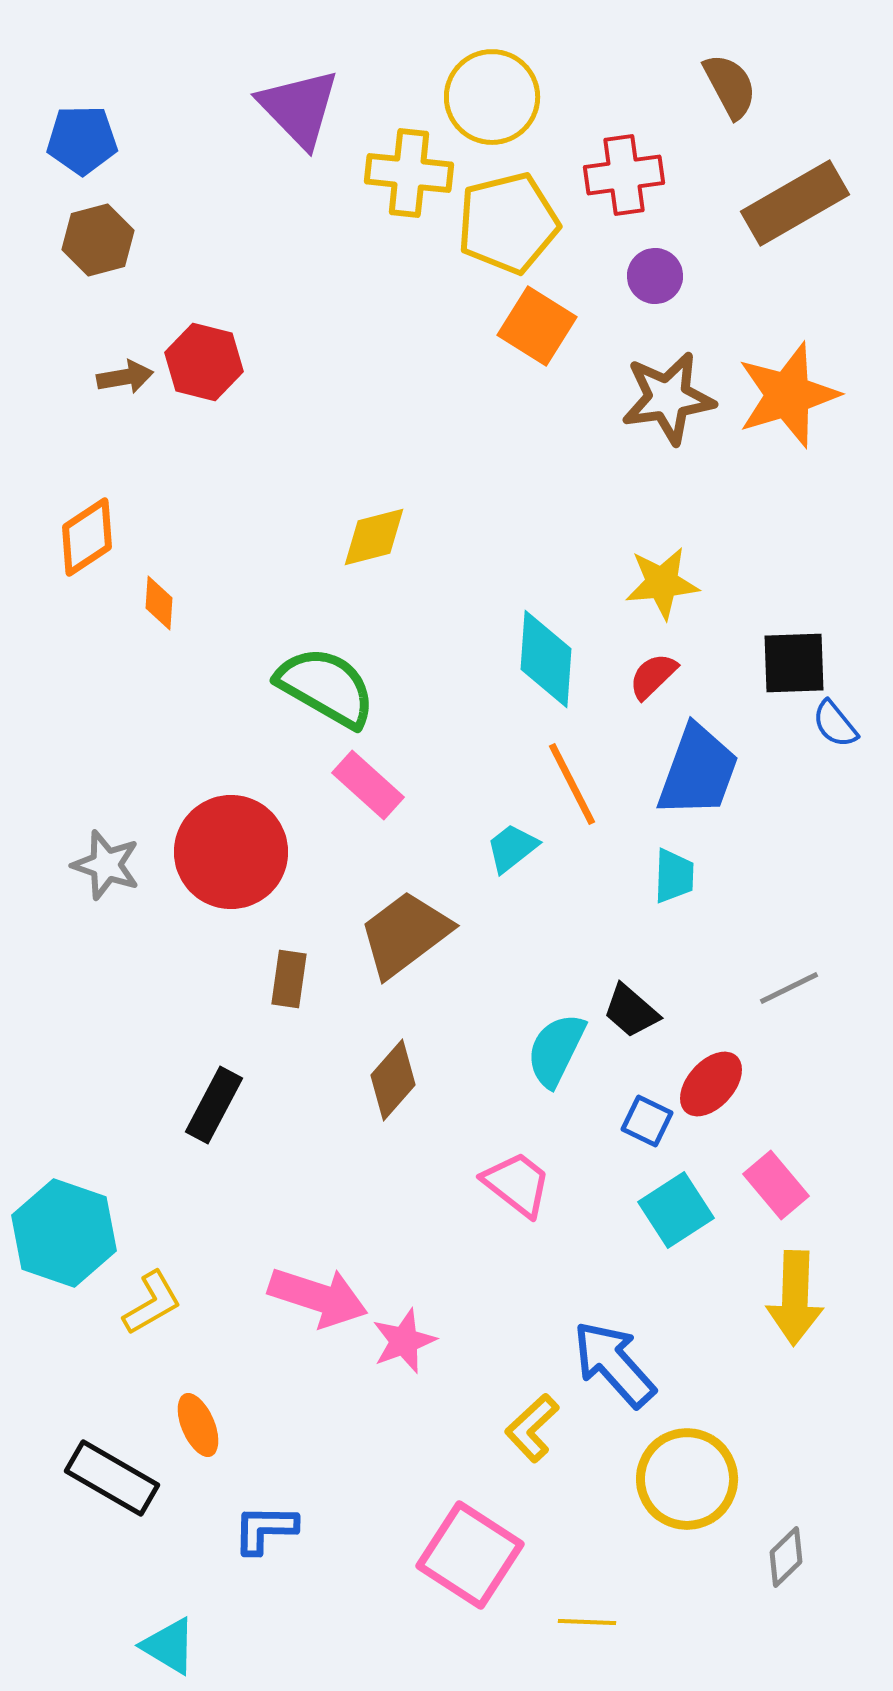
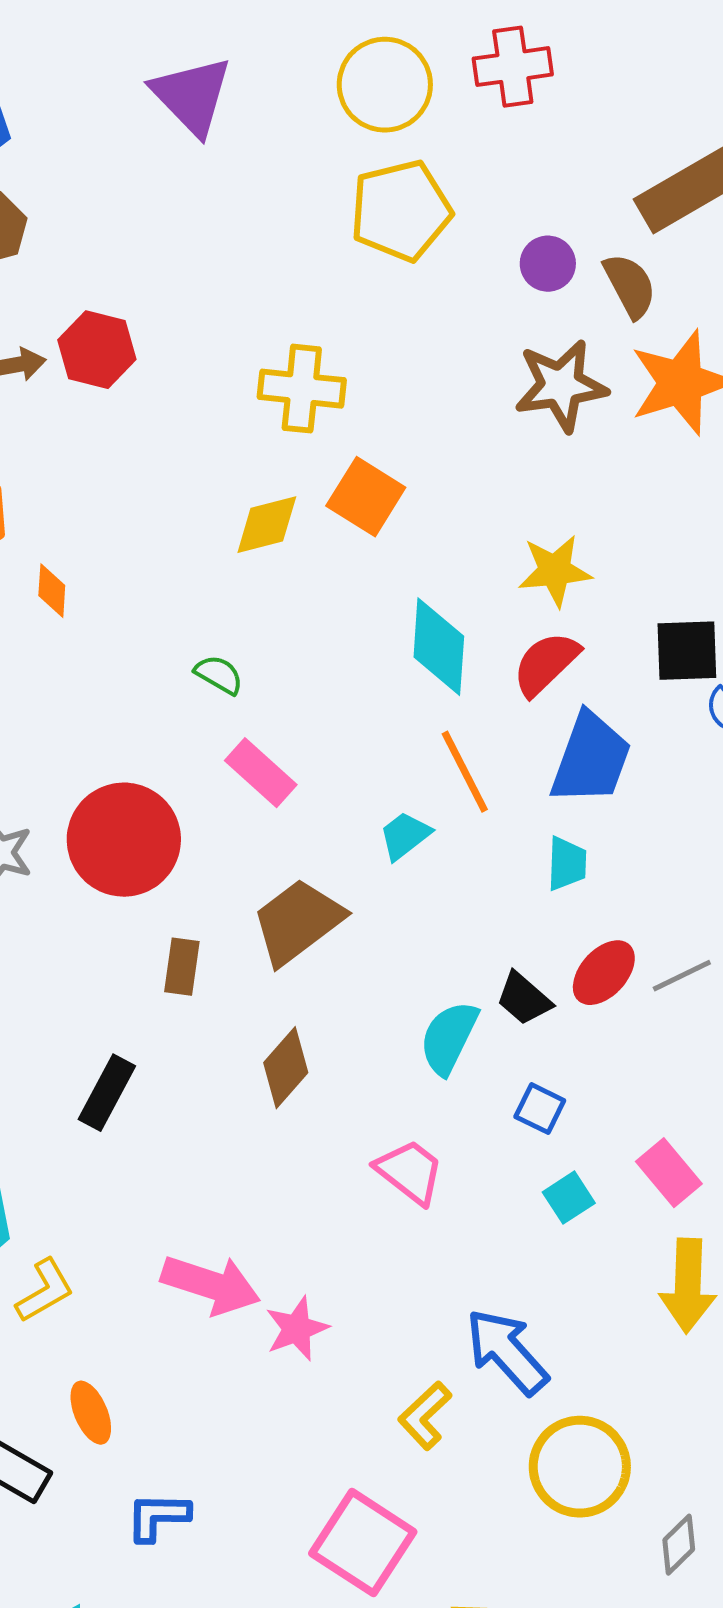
brown semicircle: (730, 86) -> (630, 286), moved
yellow cross: (409, 173) -> (302, 389), moved
red cross: (624, 175) -> (513, 67), moved
orange square: (537, 326) -> (366, 497), moved
red semicircle: (653, 676) -> (546, 664), size x1.4
green semicircle: (326, 687) -> (219, 675), size x0.5
red ellipse: (711, 1084) -> (604, 973), moved
cyan square: (676, 1210) -> (569, 1198), size x0.7

